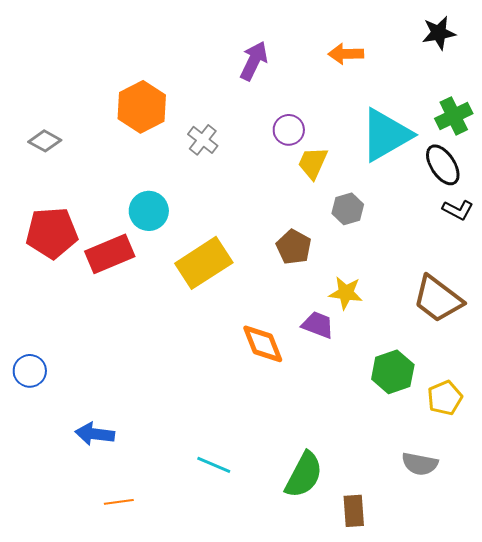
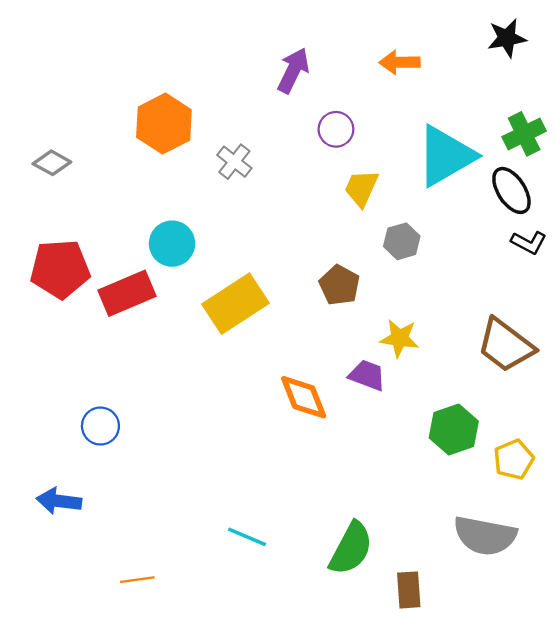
purple circle: (289, 130) -> (336, 129), moved
blue circle: (30, 371) -> (100, 426), moved
blue arrow: (95, 434) -> (59, 501), moved
gray semicircle: (420, 464) -> (485, 536), size x1.5

